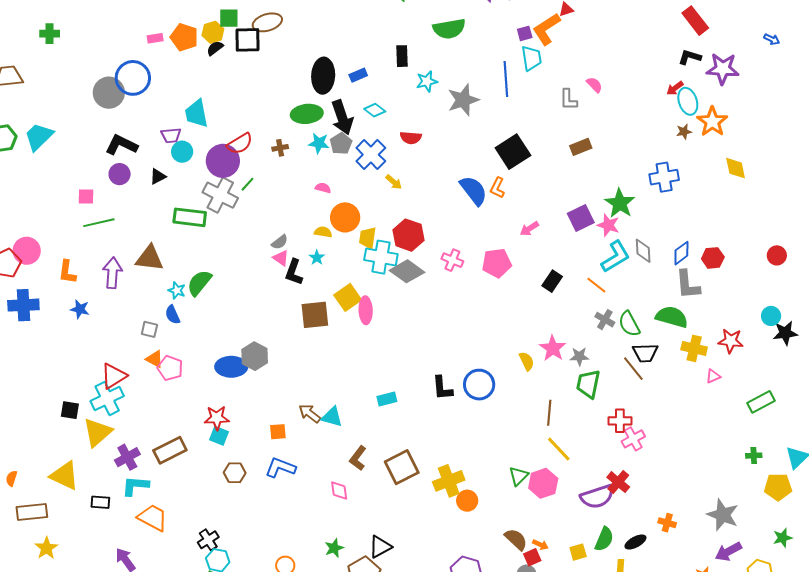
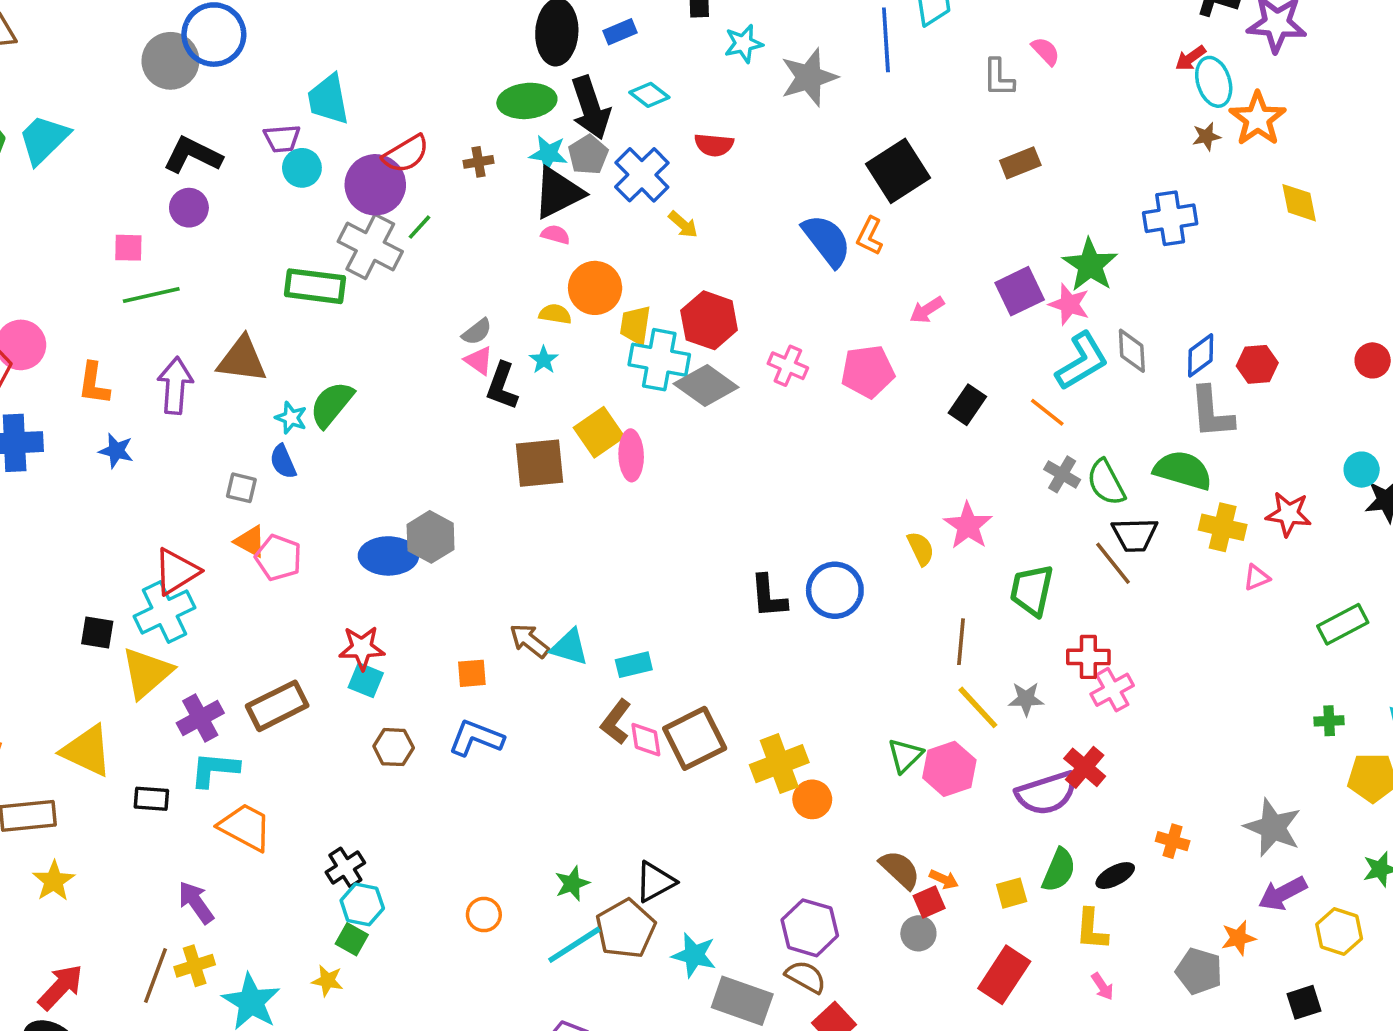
black triangle: (158, 176) -> (558, 193), moved, size x1.8
gray star: (579, 356) -> (1026, 699), moved
cyan rectangle: (387, 399) -> (634, 665), moved
pink diamond: (339, 491) -> (646, 740), moved

